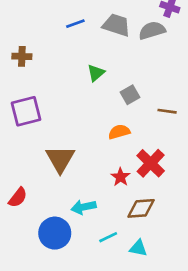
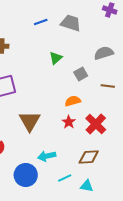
gray semicircle: (152, 30) -> (104, 53), moved
red star: (120, 177) -> (69, 122), moved

